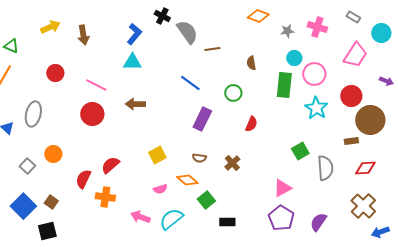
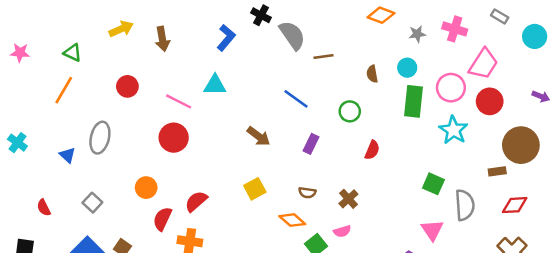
pink trapezoid: (355, 55) -> (483, 64), moved
cyan circle: (294, 58) -> (407, 68), moved
cyan triangle: (132, 62) -> (215, 85), moved
red circle: (351, 96) -> (490, 101), moved
brown arrow: (135, 104) -> (259, 136), moved, turned -144
purple rectangle: (202, 119) -> (311, 144), size x0.7
green square: (300, 151) -> (433, 184), turned -36
orange circle: (53, 154) -> (146, 188), moved
pink triangle: (282, 188) -> (432, 230), moved, turned -36
pink semicircle: (160, 189) -> (342, 231), moved

